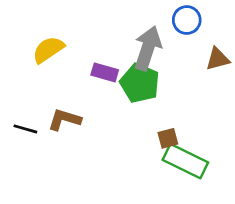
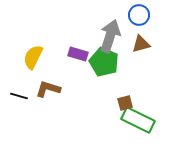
yellow semicircle: (48, 50) -> (33, 57), moved, turned -30
brown triangle: (218, 59) -> (141, 44), moved

